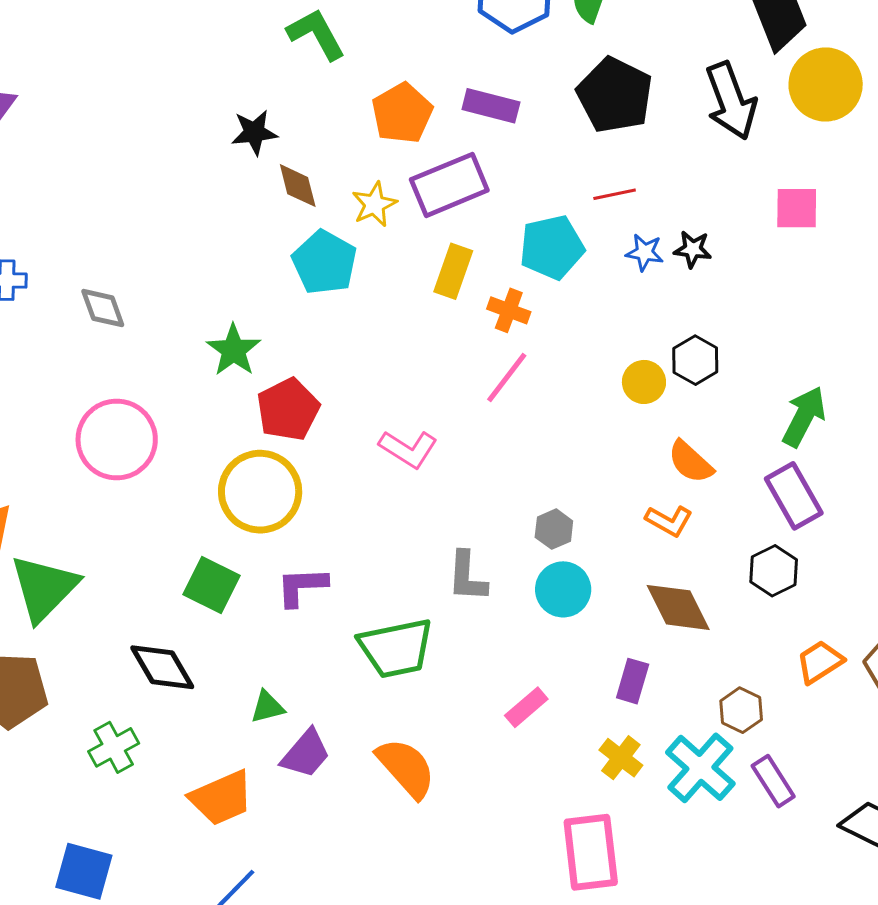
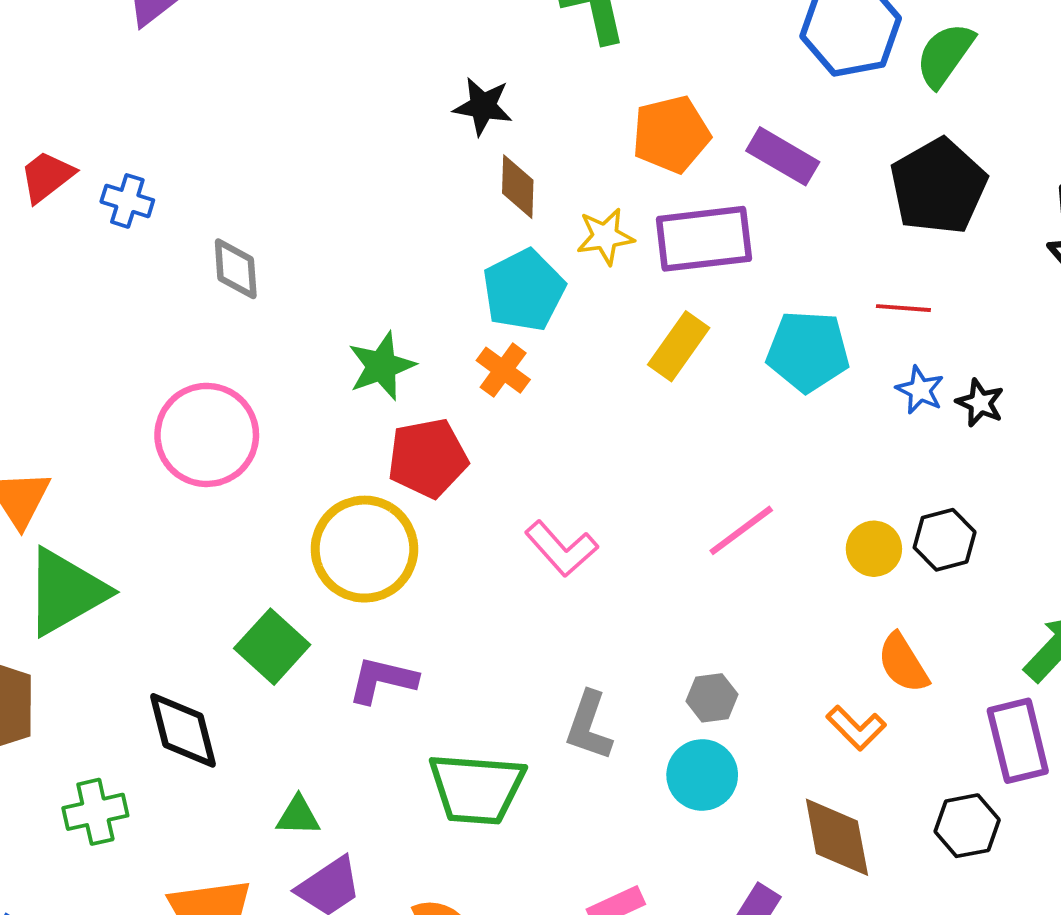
orange cross: (509, 310) -> (503, 370), moved
pink line: (507, 377) -> (741, 530), moved

